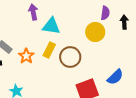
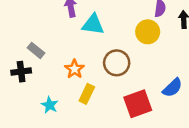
yellow rectangle: (49, 50) -> (87, 94), moved
orange star: (26, 56) -> (74, 69), moved

